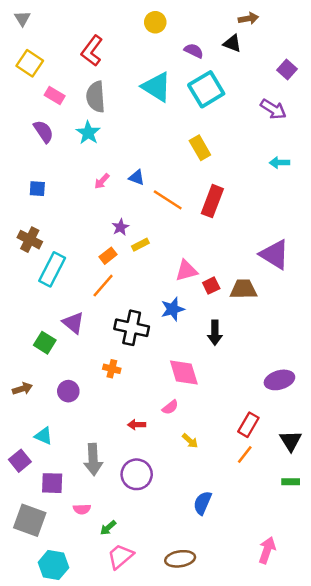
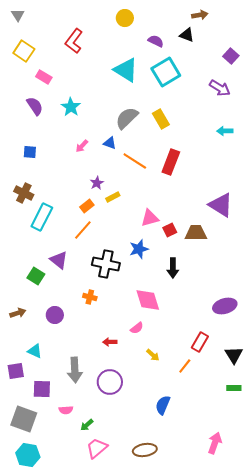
gray semicircle: (96, 97) -> (127, 118), moved, turned 50
orange line: (245, 454) -> (185, 366), moved
purple square: (20, 461) -> (16, 371), turned 30
cyan hexagon: (53, 565) -> (28, 455), moved

